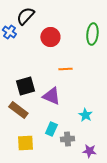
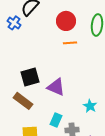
red circle: (50, 37) -> (66, 21), moved
orange line: (65, 69) -> (70, 43), moved

